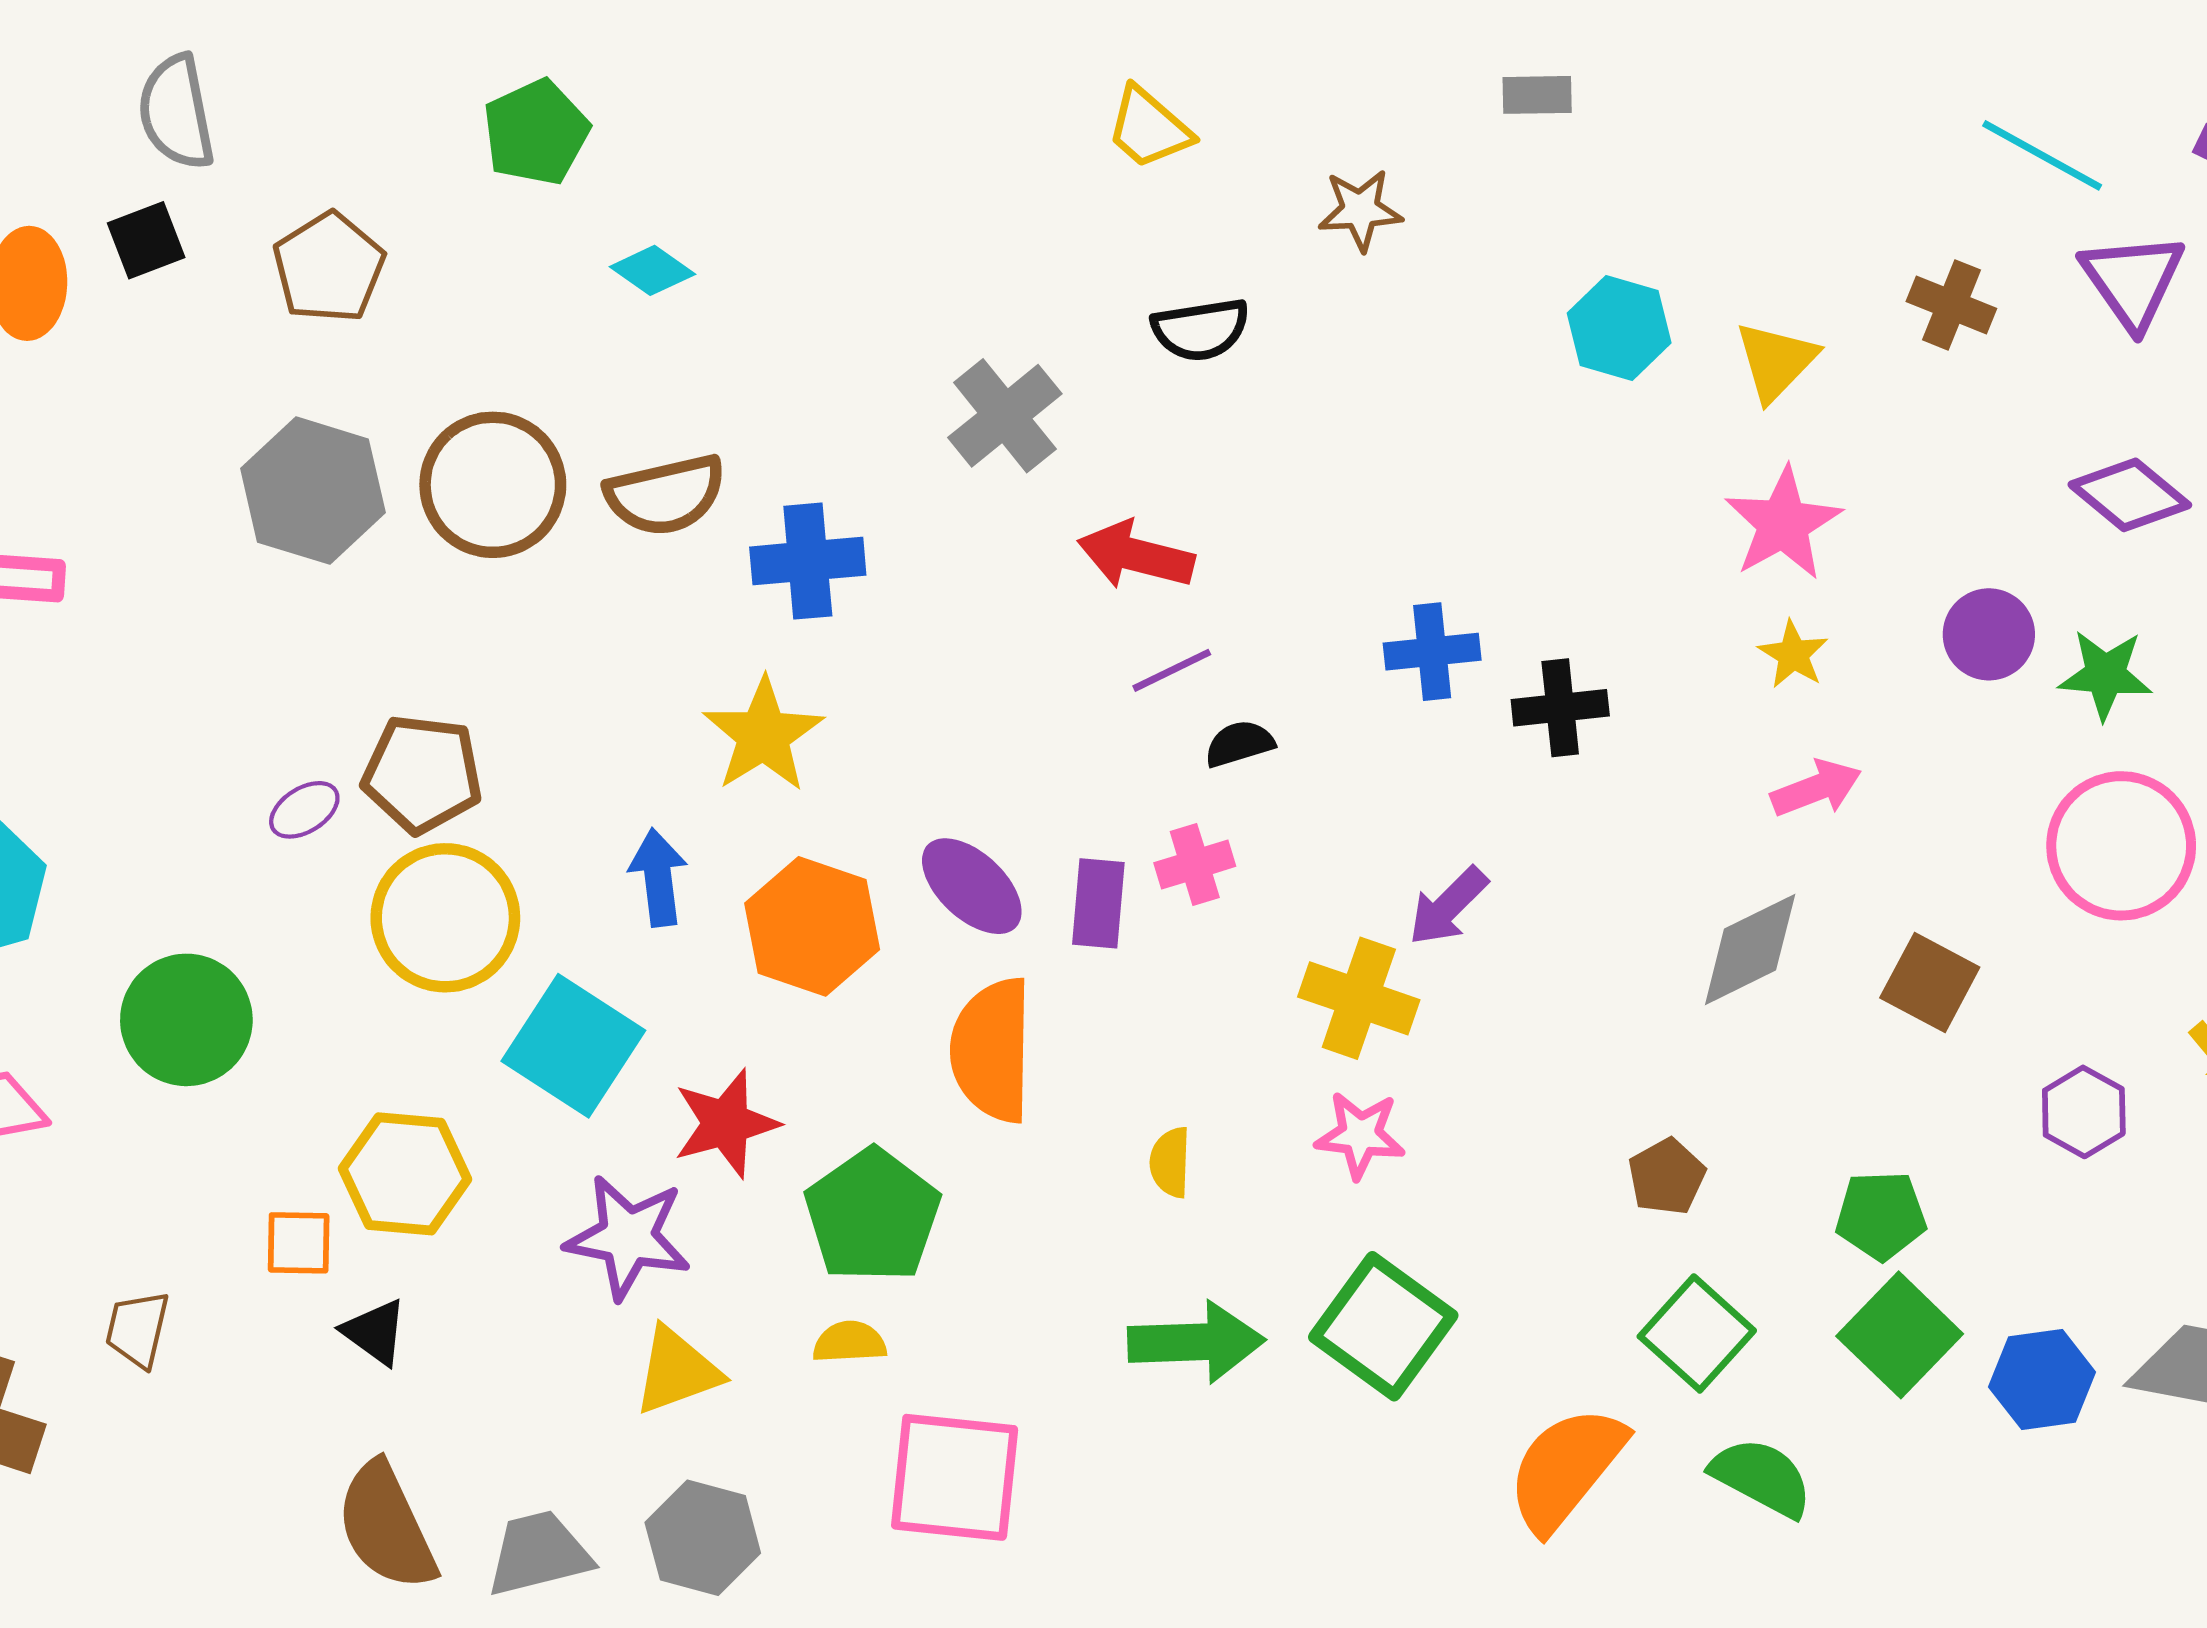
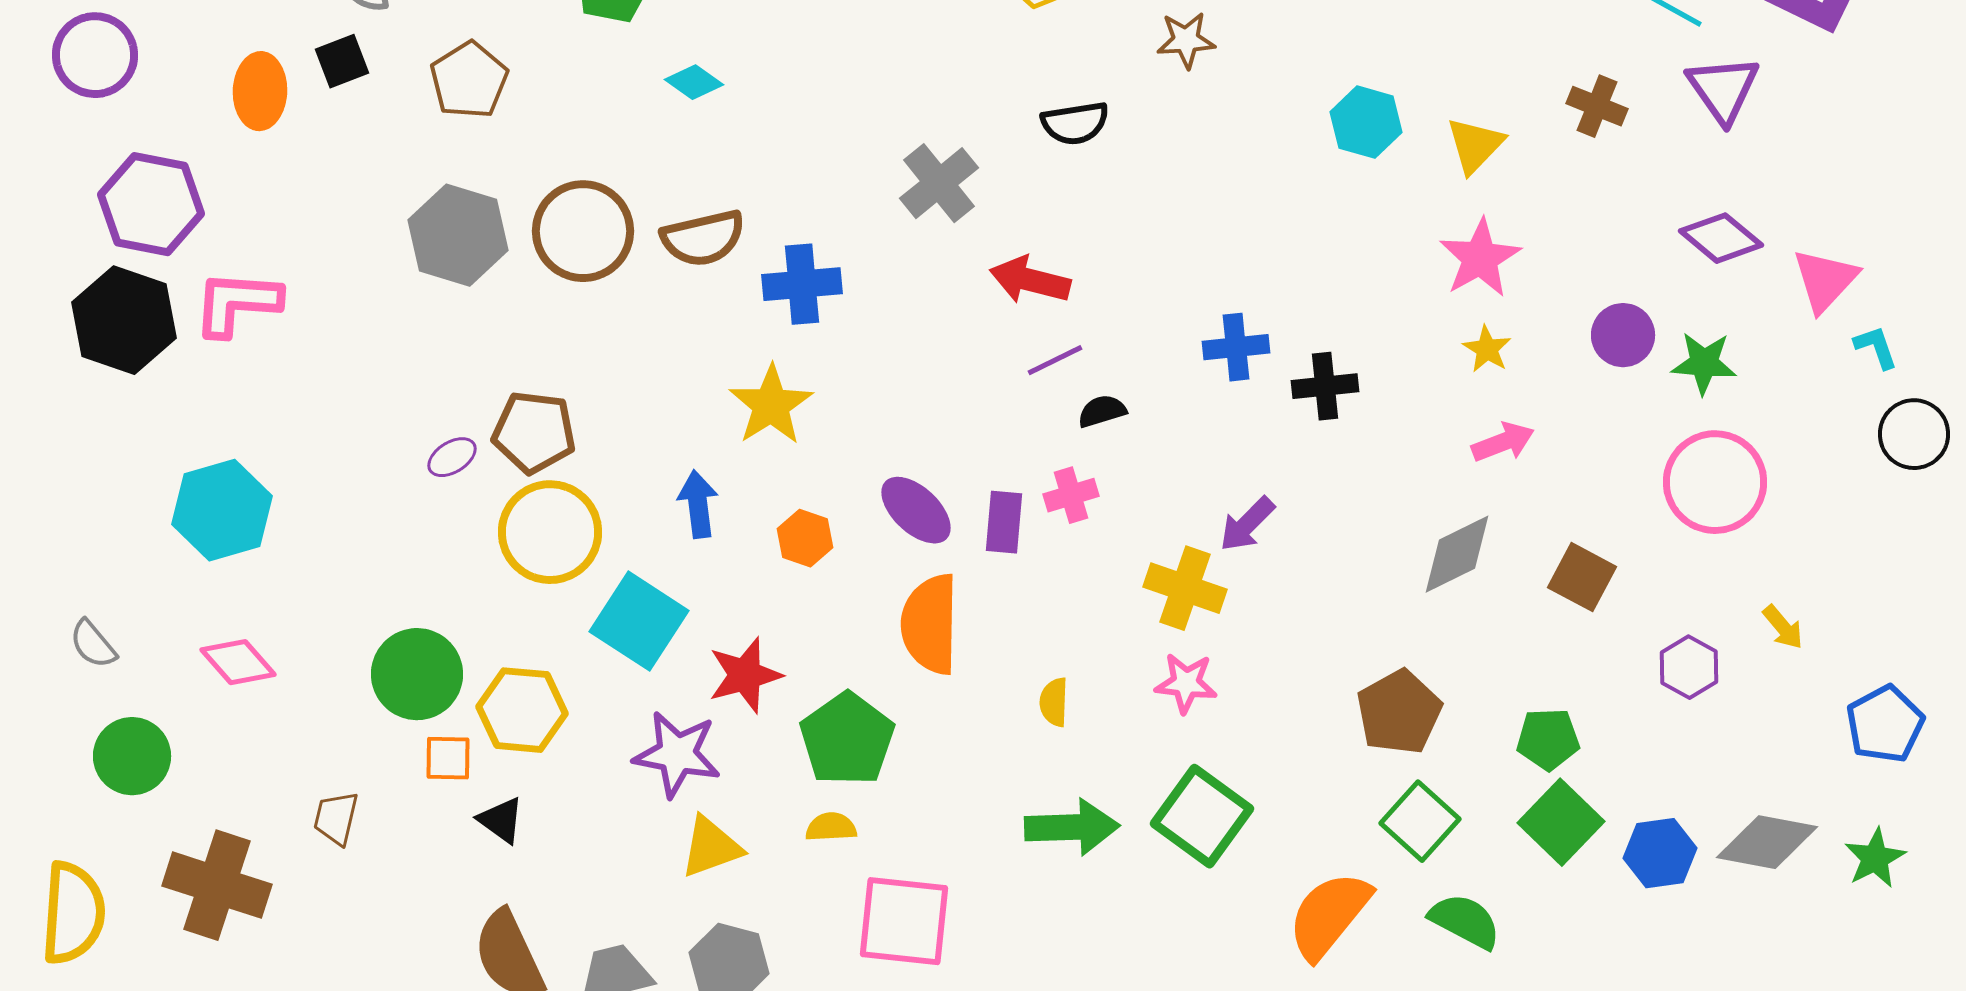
orange hexagon: (812, 926) -> (805, 538), size x0.6
green circle: (186, 1020) -> (417, 674), moved
brown pentagon: (1667, 1177) -> (1399, 712), size x1.6

